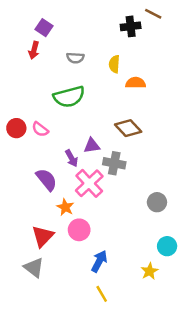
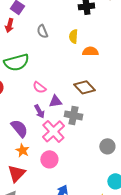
gray semicircle: (75, 58) -> (42, 31), turned 64
green semicircle: (69, 97) -> (16, 62), moved
pink semicircle: (40, 129) -> (39, 87), moved
orange star: (65, 207) -> (22, 150), moved
pink circle: (79, 230) -> (49, 159), moved

